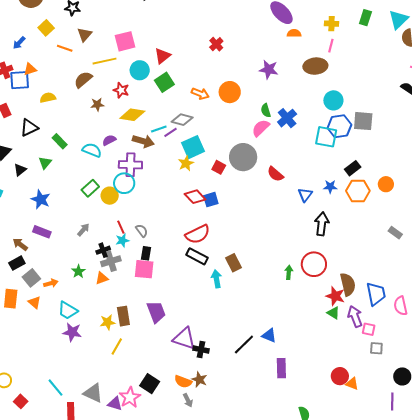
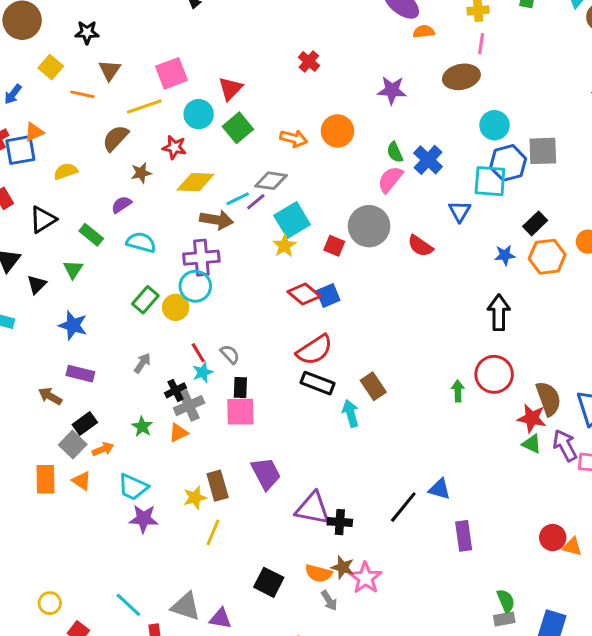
purple semicircle: (109, 140) -> (121, 205), moved
blue triangle: (305, 195) -> (460, 211), moved
black rectangle: (17, 263) -> (85, 423), moved
pink star: (130, 397) -> (365, 578), moved

